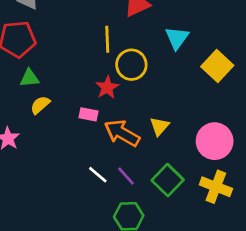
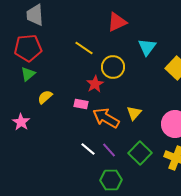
yellow line: (107, 39) -> (84, 48), moved, turned -54
green triangle: (29, 78) -> (28, 74), moved, turned -35

